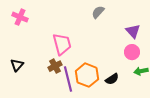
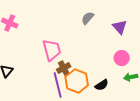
purple triangle: (133, 31) -> (120, 27), moved
brown cross: (55, 66) -> (64, 68), moved

